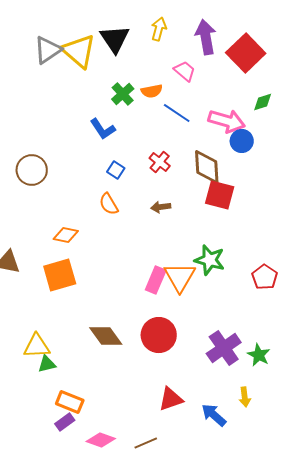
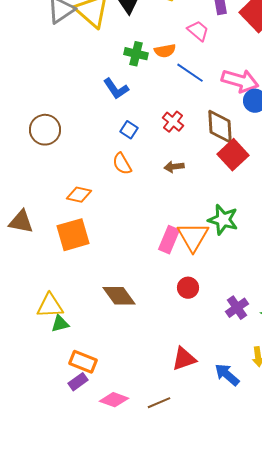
green cross: (123, 94) -> (136, 54), turned -35
red square: (220, 195) -> (233, 155), turned 32
red circle: (159, 335) -> (188, 288), moved, size x0.6
purple cross: (224, 348) -> (237, 308), size x0.7

